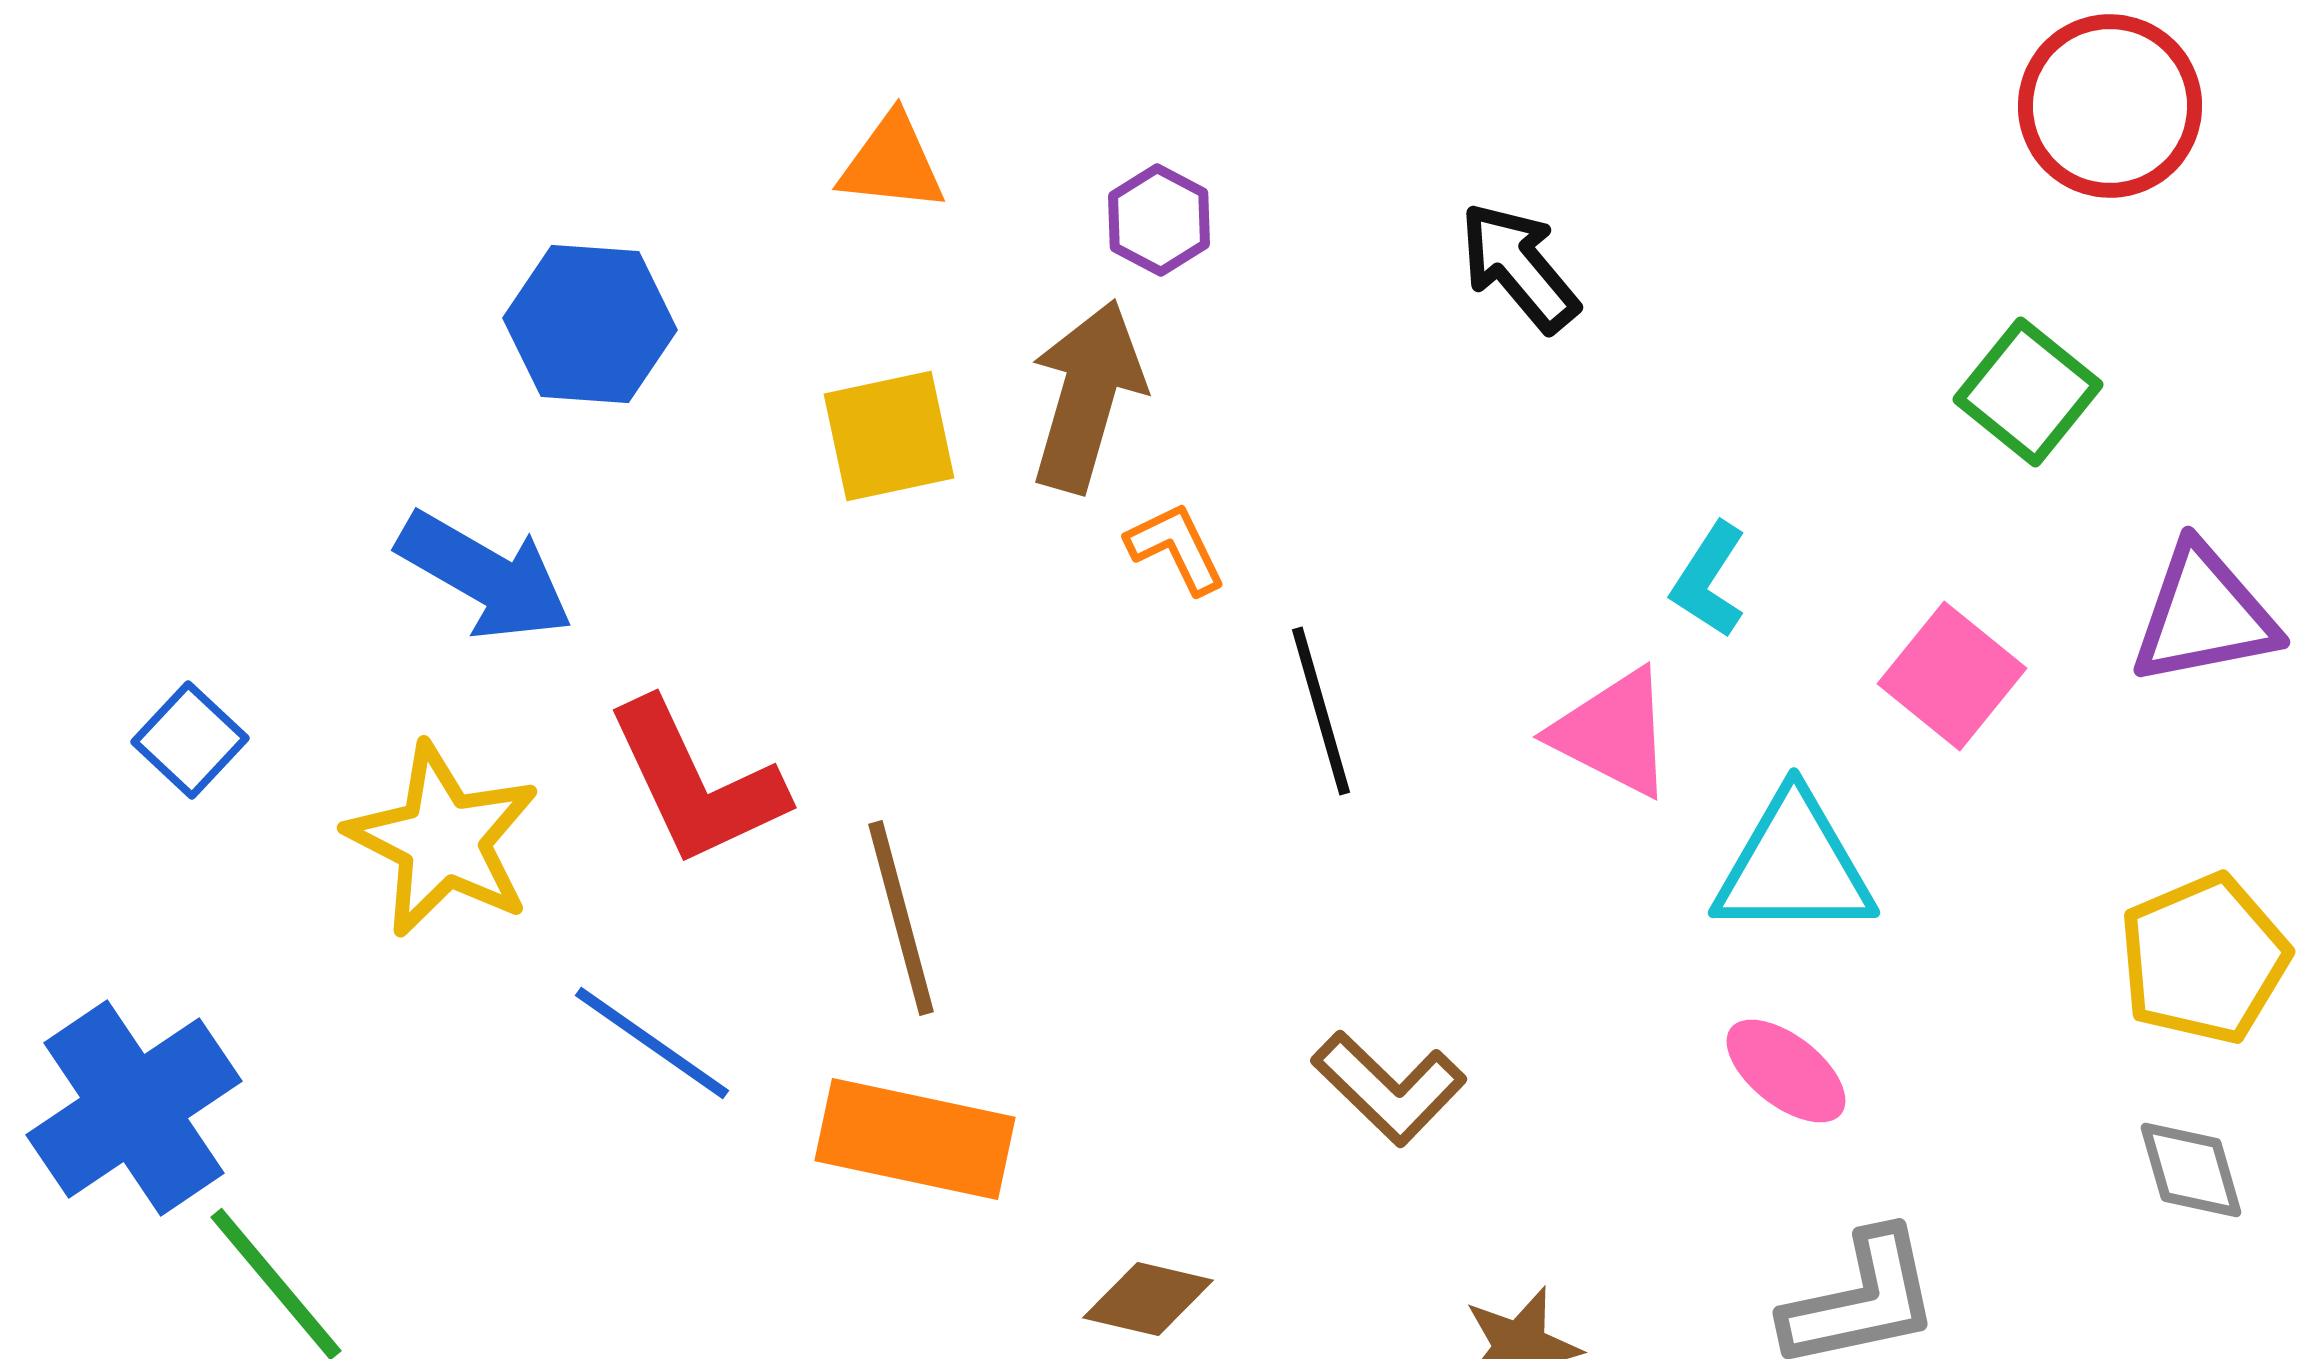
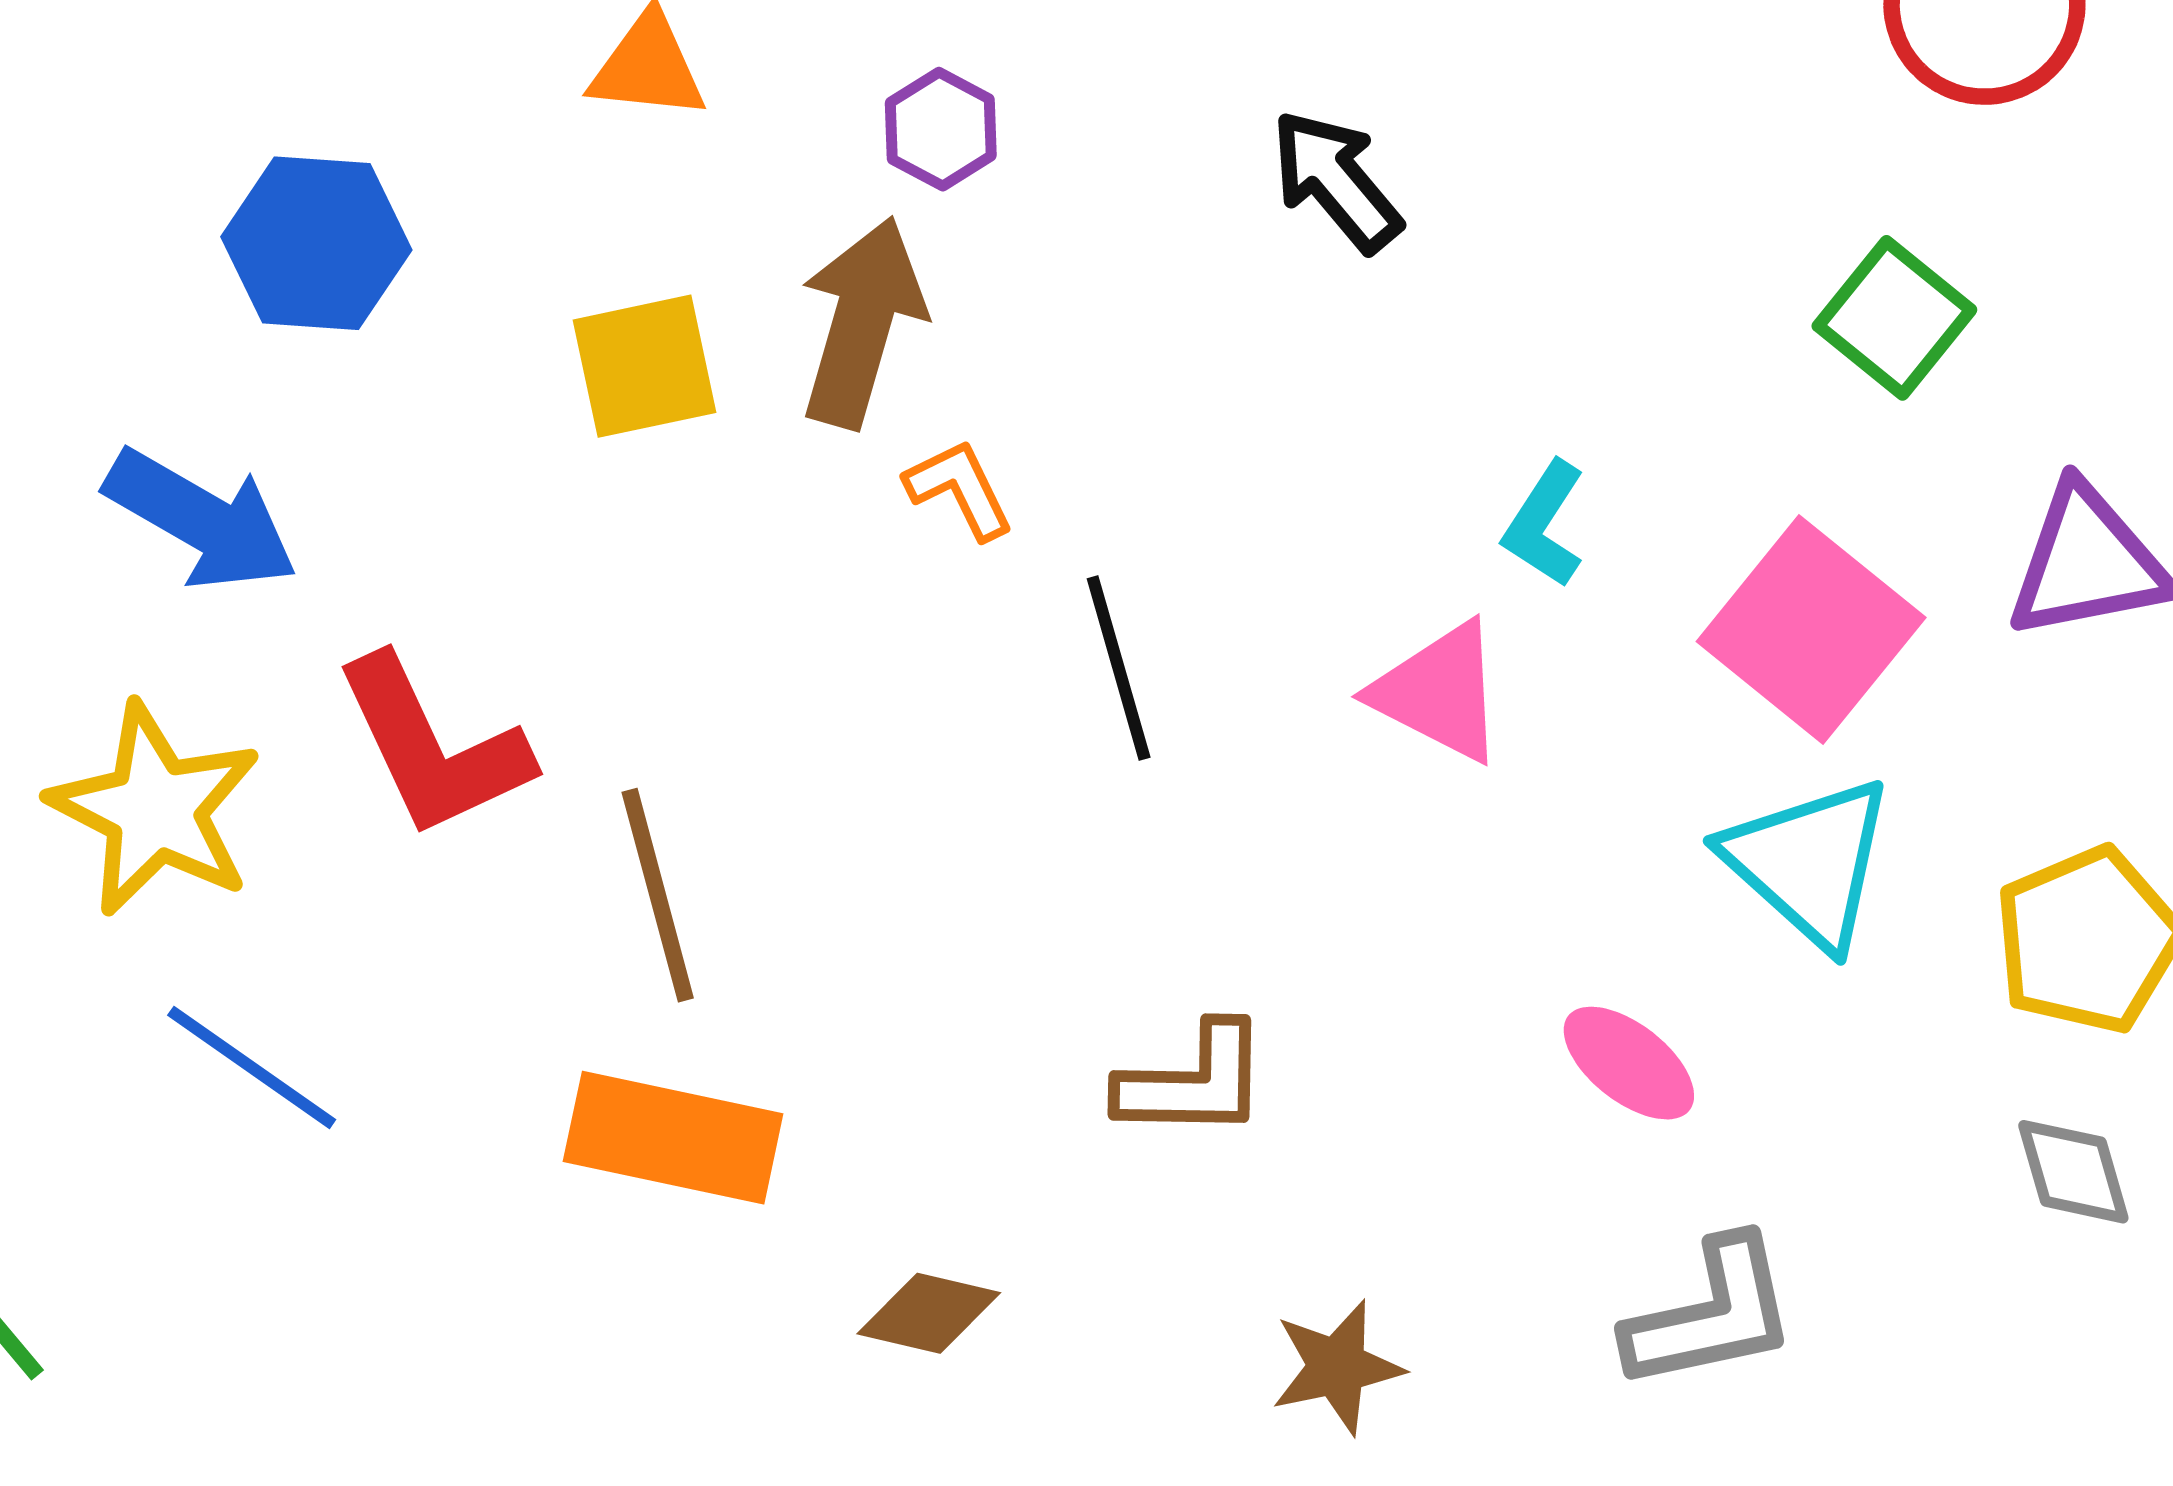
pink square: (1952, 676) -> (1811, 630), size x1.4
cyan triangle: (1794, 866) -> (1809, 862), moved, turned 42
blue line: (652, 1043) -> (252, 1067), moved
brown L-shape: (1389, 1088) -> (1193, 1082), turned -43

